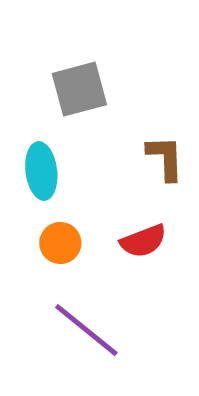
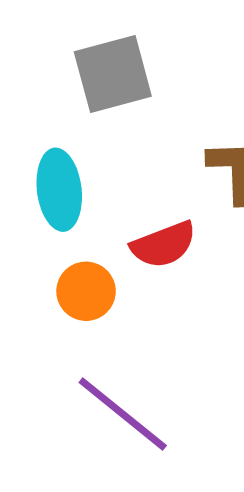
red semicircle: (143, 241) -> (164, 245), moved

